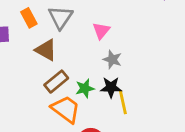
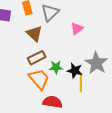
gray star: (112, 59) -> (96, 63), moved, size x1.6

